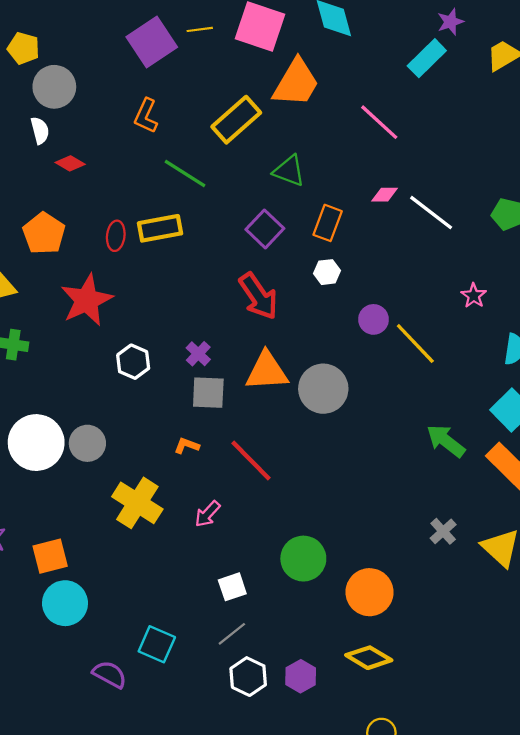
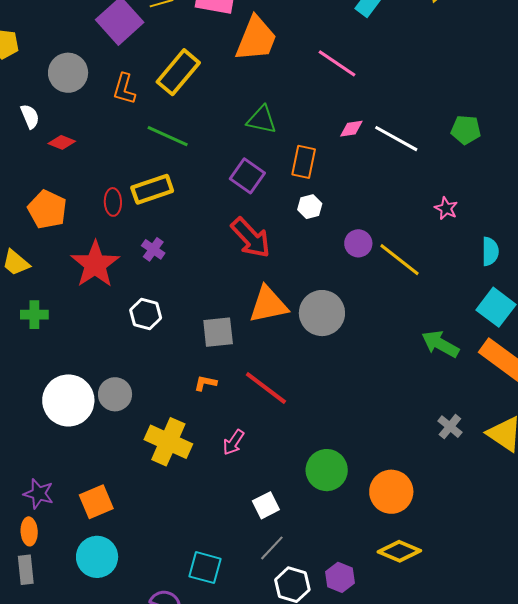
gray circle: (54, 87) -> (68, 73), moved
yellow rectangle: (236, 120) -> (178, 72), moved
purple cross: (198, 354) -> (153, 249), moved
cyan circle: (65, 603) -> (97, 557), moved

